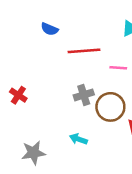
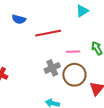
pink line: (118, 68) -> (73, 52), moved

